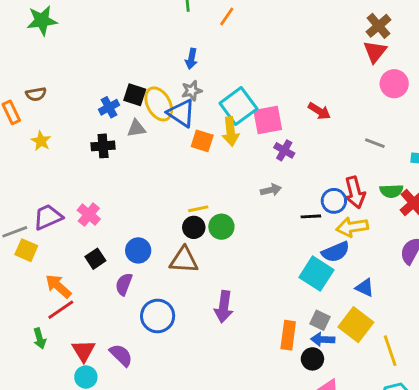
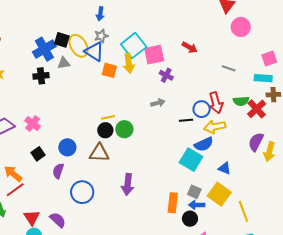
blue cross: (109, 107) -> (44, 49), size x1.6

